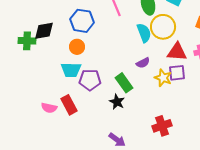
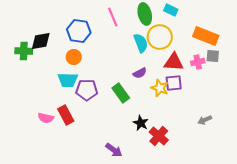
black star: (117, 102) -> (141, 123), moved
red cross: (162, 126) -> (159, 136), turned -30

